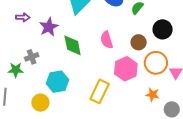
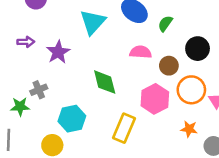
pink semicircle: (107, 40) -> (141, 52), moved, turned 114
green diamond: (73, 45) -> (105, 82), moved

